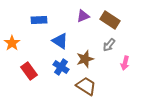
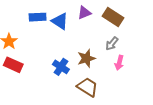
blue triangle: (60, 41) -> (60, 21), moved
pink arrow: (125, 63) -> (119, 63), moved
red rectangle: (29, 71) -> (13, 65), moved, turned -30

